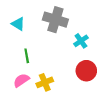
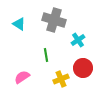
green line: (27, 56) -> (46, 55), moved
yellow cross: (45, 82) -> (61, 79), moved

